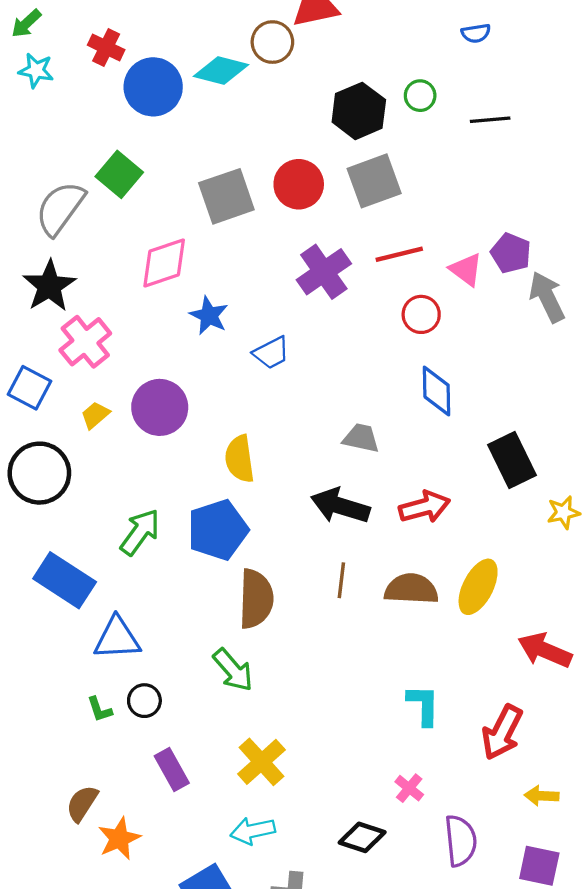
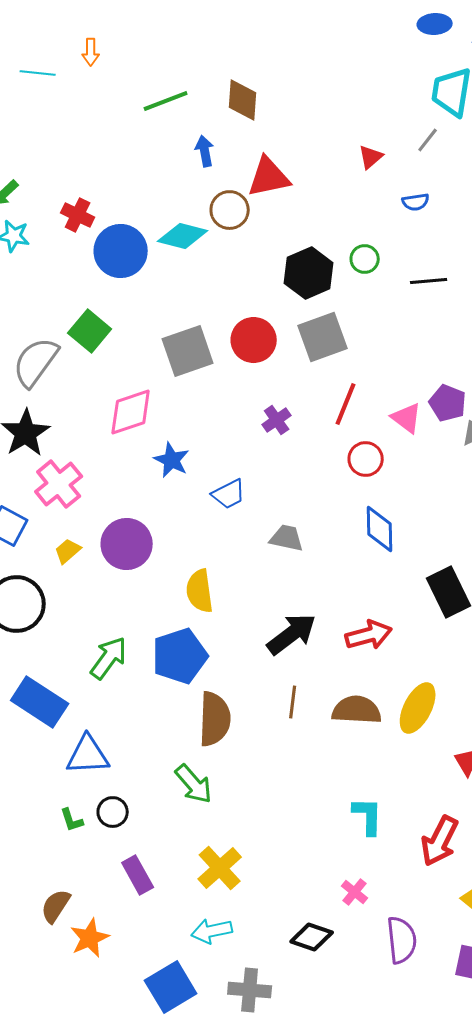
red line: (399, 254) -> (346, 404), turned -54
purple cross: (324, 272) -> (277, 420), size x0.6
gray trapezoid: (361, 438) -> (287, 538), moved
black arrow: (340, 506) -> (292, 634), turned 126

